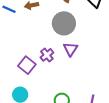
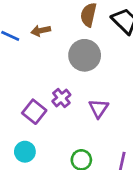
purple triangle: (71, 49) -> (99, 108), moved

